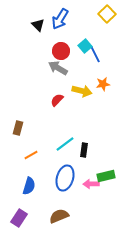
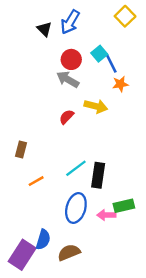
orange star: (103, 84) -> (120, 84), moved
black rectangle: (84, 150) -> (98, 175), size x1.5
blue semicircle: (29, 186) -> (43, 240), moved
purple rectangle: (19, 218) -> (22, 255), size x1.4

